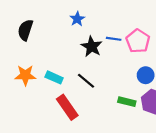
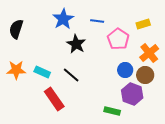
blue star: (77, 19) -> (63, 19), size x1.5
blue line: (114, 39) -> (97, 21), moved
green rectangle: (127, 102) -> (112, 111), moved

